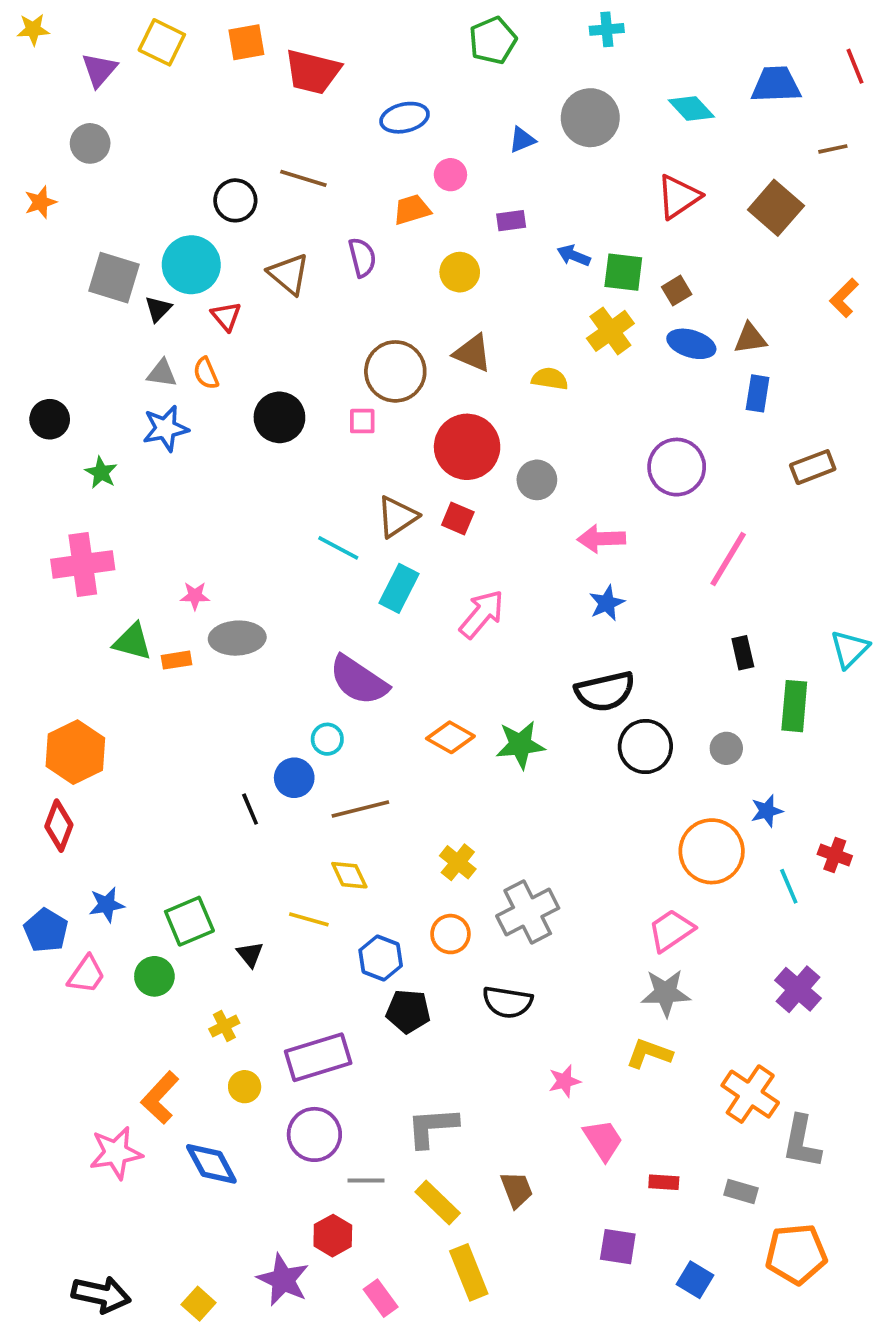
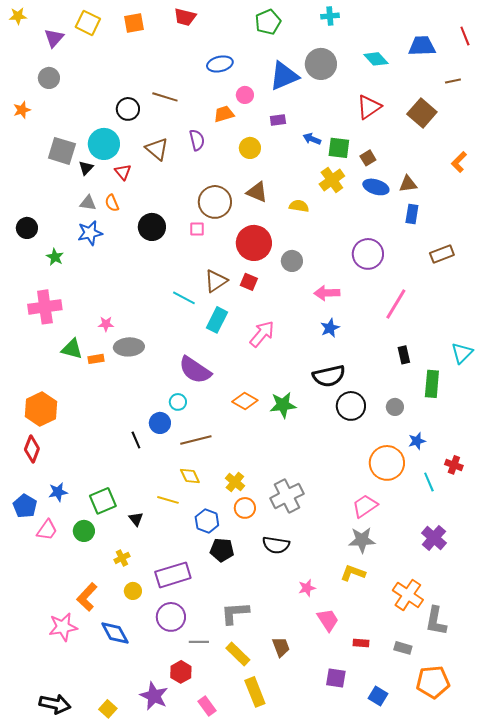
red trapezoid: (313, 72) -> (185, 17), moved, size x0.7
blue triangle: (522, 140) -> (284, 76), size x2.0
yellow cross: (458, 862) -> (235, 482), moved

